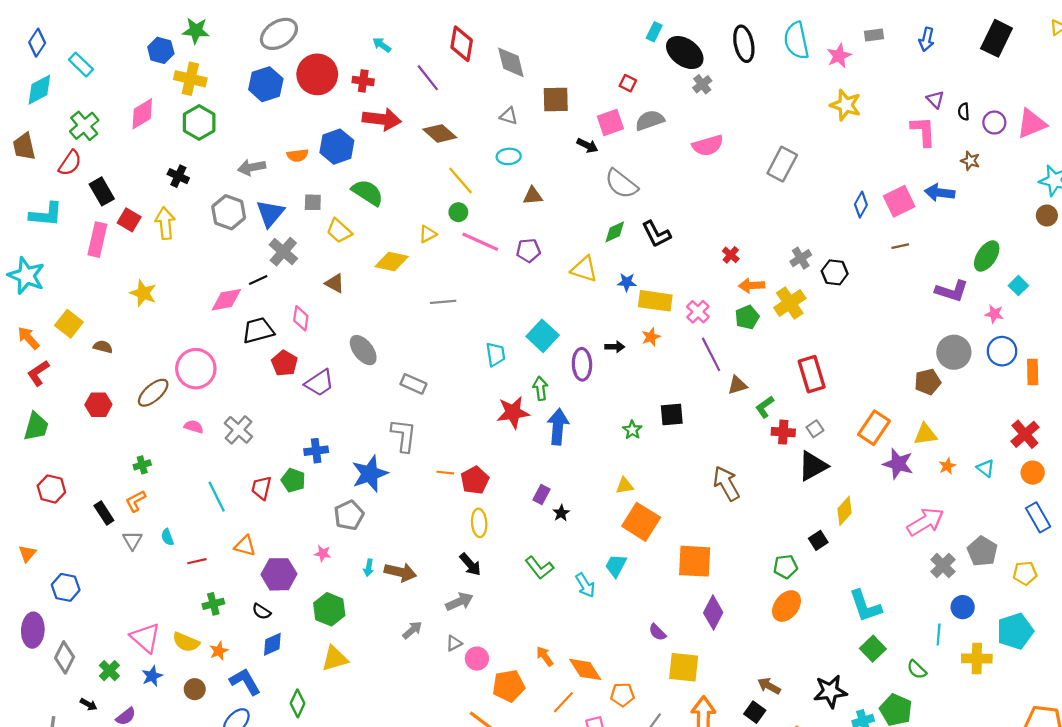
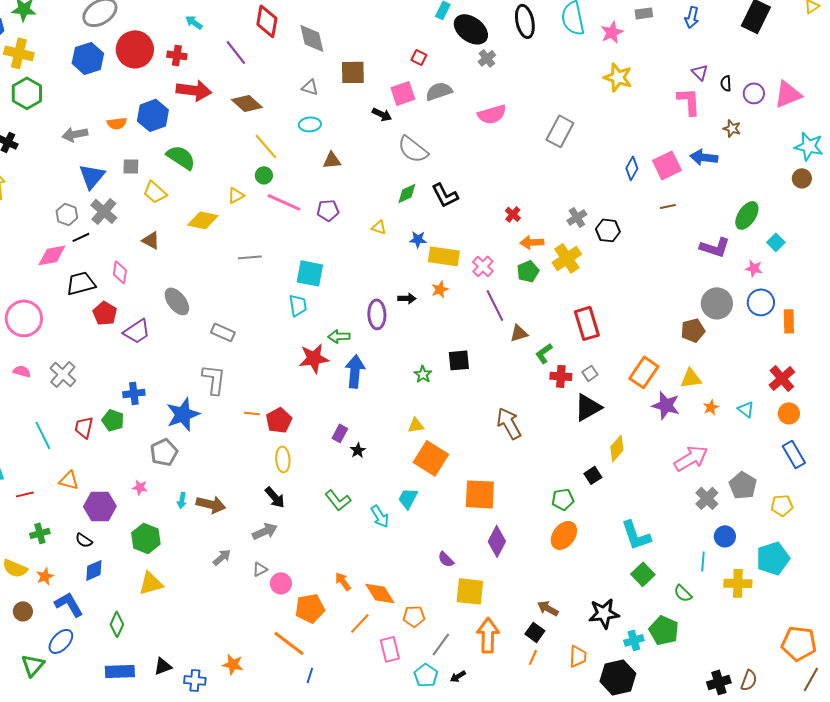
gray hexagon: (229, 212) -> (67, 214), moved, size x0.7
yellow triangle: (584, 269) -> (379, 227), size x0.6
cyan square: (543, 336) -> (310, 273), moved, turned -32
green arrow: (540, 388) -> (339, 336), turned -85

